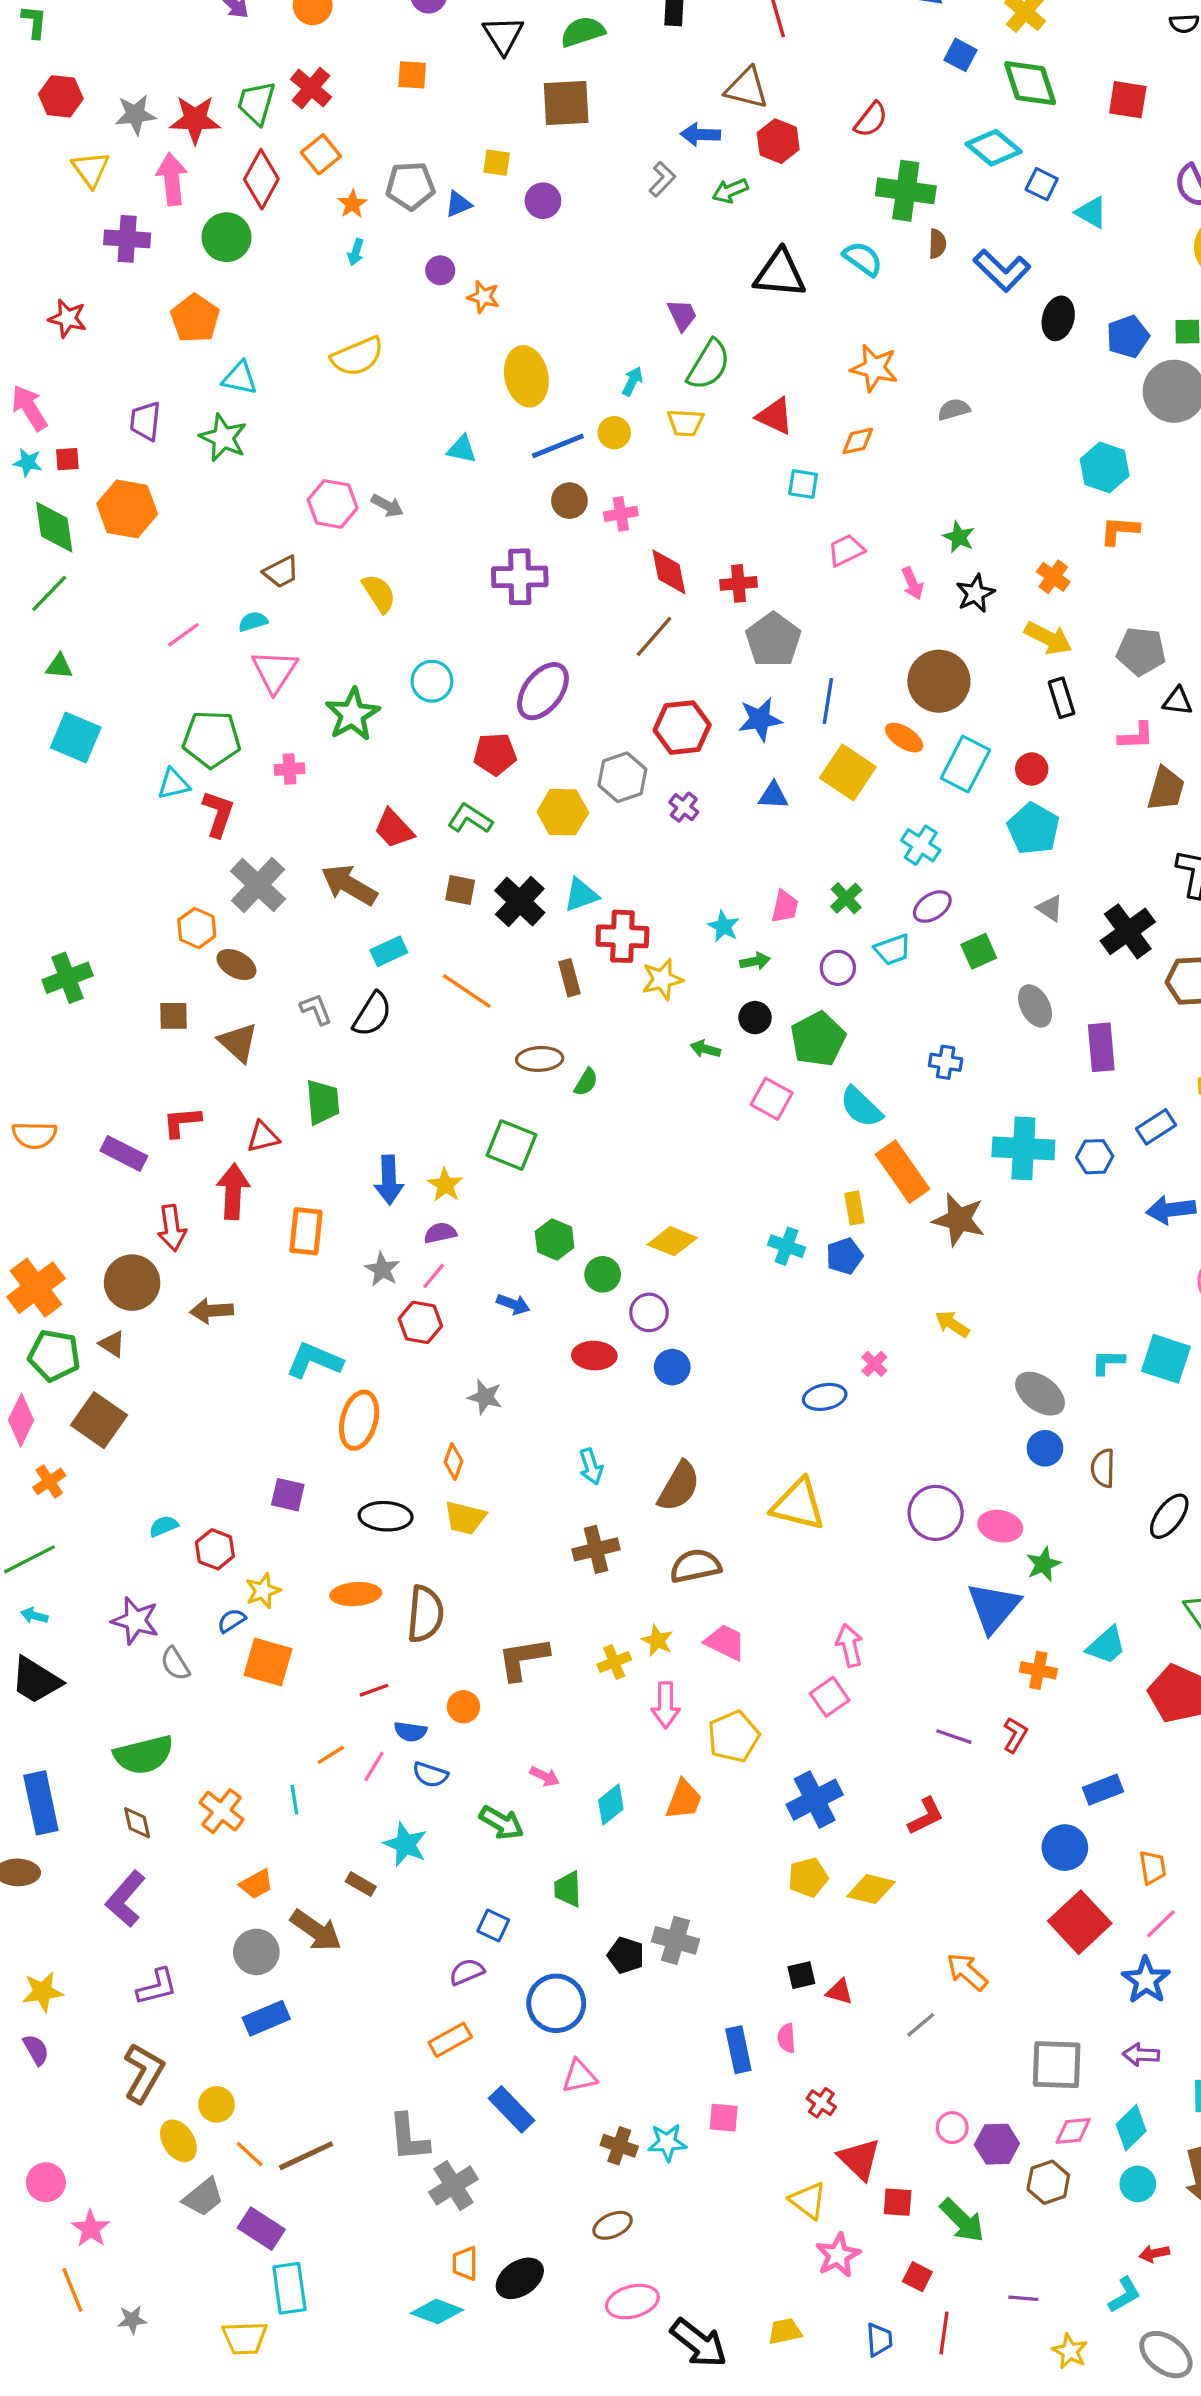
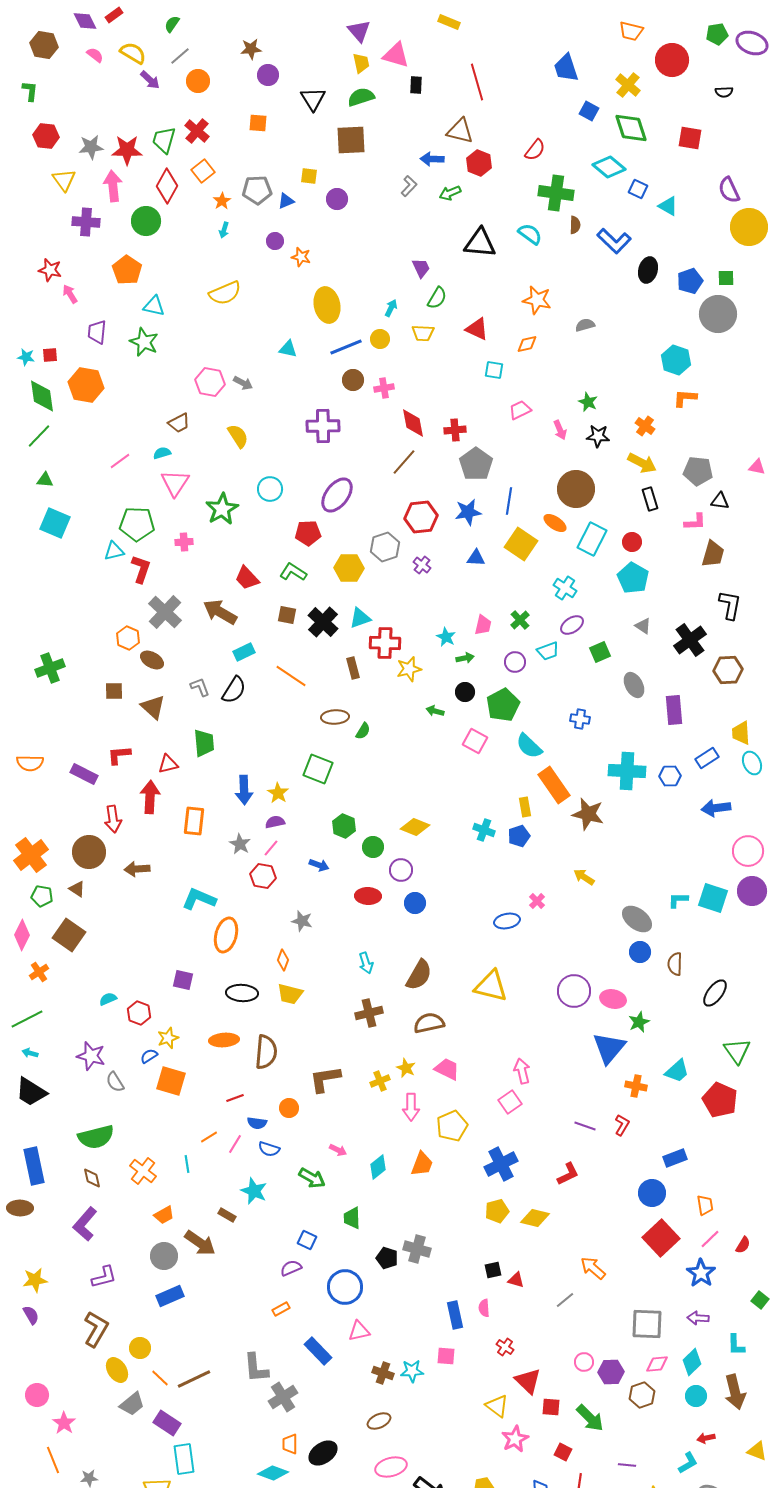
green semicircle: (709, 365) -> (437, 298), size x0.7
pink arrow: (29, 408) -> (70, 294), moved, size x0.7
black star: (975, 593) -> (598, 436), turned 30
green pentagon: (54, 1356) -> (42, 896), size x0.7
orange rectangle: (450, 2040) -> (281, 1309), size x0.7

